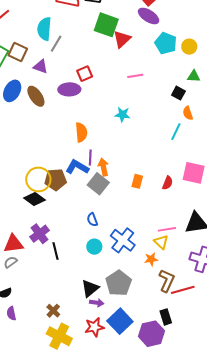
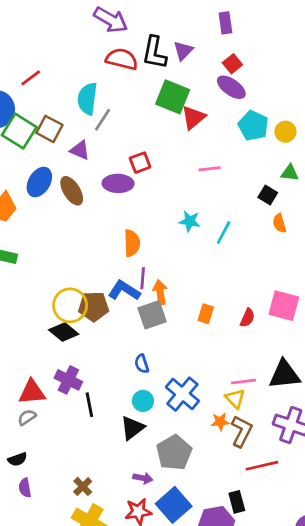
cyan line: (176, 132) -> (224, 233), moved
gray square: (98, 184) -> (152, 315), turned 30
purple cross: (39, 234) -> (68, 380), turned -30
brown L-shape: (167, 281) -> (242, 431), moved
black triangle: (90, 288) -> (132, 428), moved

